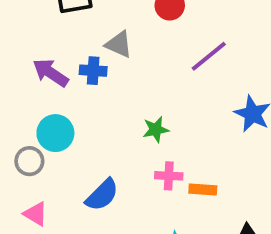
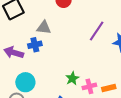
purple line: (209, 56) -> (97, 31), moved
green star: (156, 129) -> (72, 78), moved

